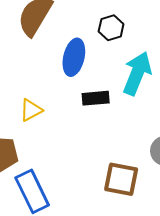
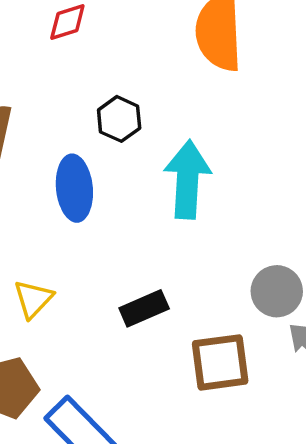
black rectangle: (96, 98) -> (144, 308), moved

